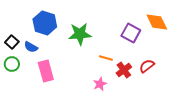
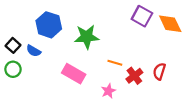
purple square: (131, 33) -> (142, 16), moved
red semicircle: (147, 66) -> (159, 71), turned -35
pink rectangle: (46, 71) -> (74, 74), moved, turned -45

